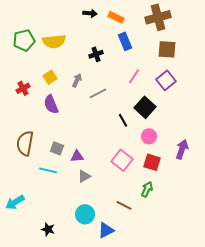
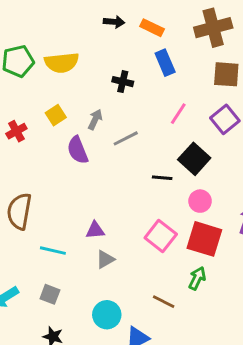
black cross: (96, 54) -> (123, 82), turned 32
purple semicircle: (51, 104) -> (78, 150), moved
black line: (123, 120) -> (162, 178), turned -56
gray square: (57, 148) -> (50, 294), moved
red square: (152, 162) -> (204, 239), size x1.4

